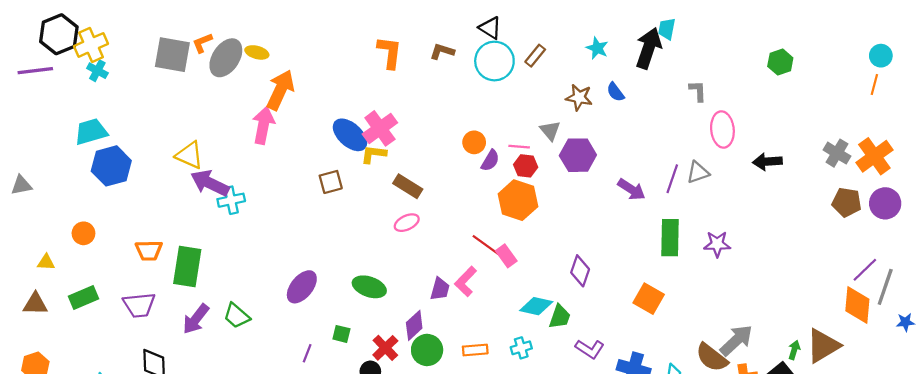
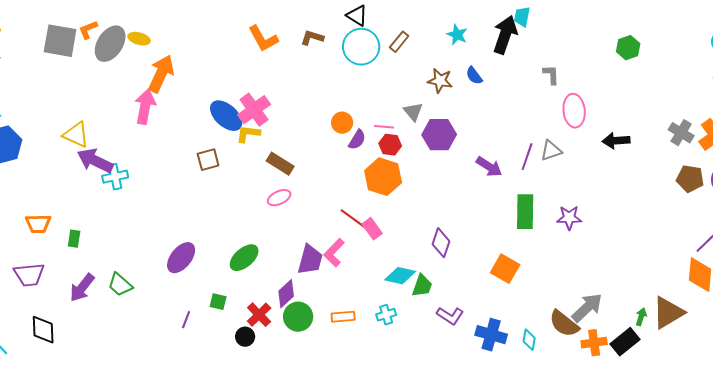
orange L-shape: (390, 52) -> (263, 39), turned 144
green rectangle: (187, 267) -> (74, 239), size x0.5
green ellipse: (369, 287) -> (244, 258), turned -60
purple trapezoid: (440, 289) -> (310, 260), size x1.4

